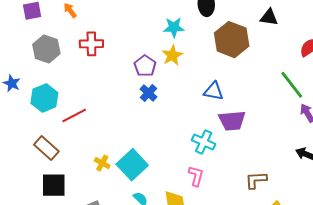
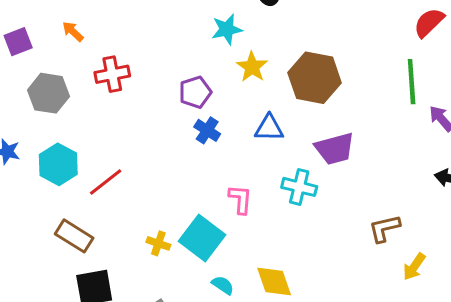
brown hexagon: (232, 40) -> (315, 78), moved
yellow star: (172, 55) -> (252, 67), moved
purple pentagon: (145, 66) -> (195, 92), turned 30
green line: (292, 85) -> (412, 82), turned 44
blue triangle: (214, 91) -> (269, 128), moved
pink L-shape: (196, 176) -> (240, 199), moved

